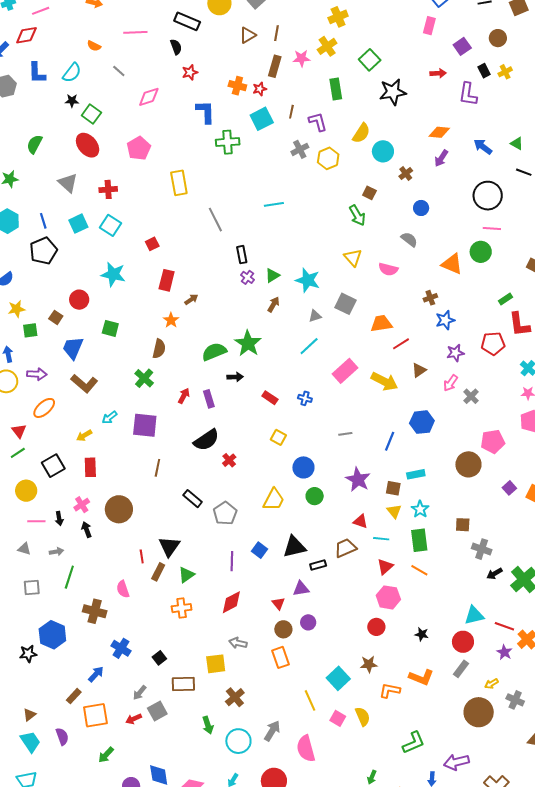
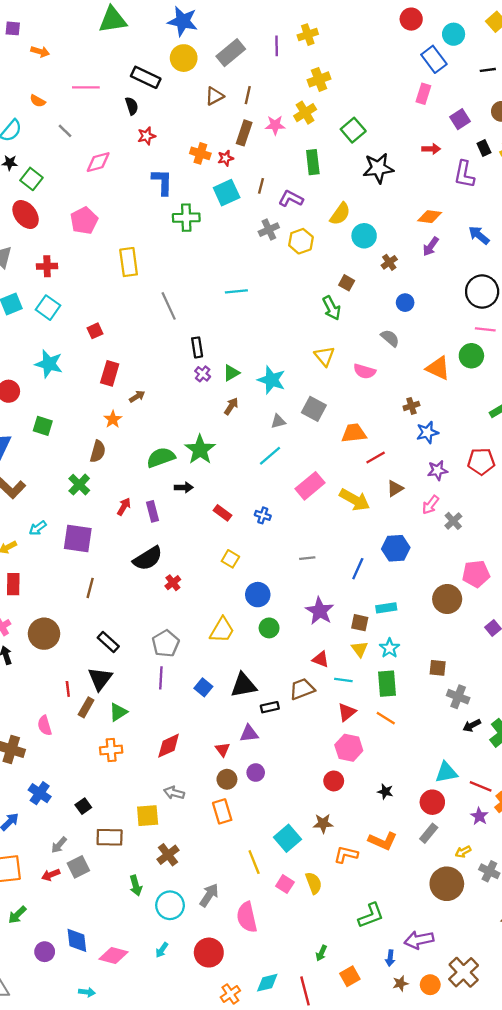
purple L-shape: (318, 122) -> (291, 199), turned -50
black rectangle: (193, 499) -> (108, 642), moved
purple line: (232, 561) -> (161, 678), moved

